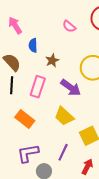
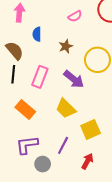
pink arrow: (15, 25) -> (19, 13), turned 36
pink semicircle: (69, 26) -> (75, 16), turned -72
brown star: (52, 60) -> (66, 46), moved

